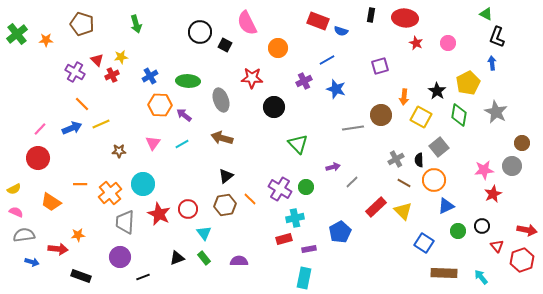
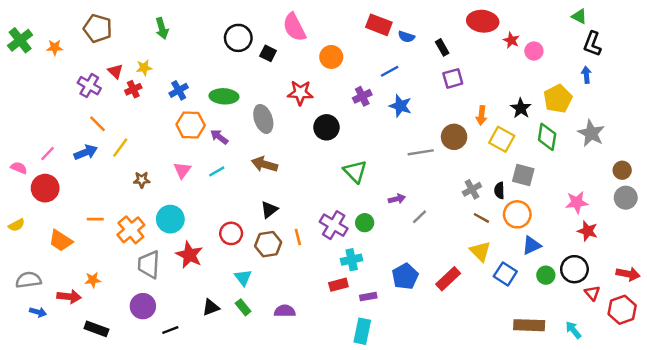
black rectangle: (371, 15) -> (442, 47), moved, turned -40
red star: (416, 43) -> (511, 40), moved
yellow line: (101, 124) -> (120, 148), turned -30
gray square: (439, 147) -> (523, 175), turned -36
gray circle: (512, 166) -> (626, 198), moved
red star: (493, 194) -> (588, 231), turned -30
orange line: (250, 199) -> (298, 237), turned 32
red rectangle: (376, 207) -> (448, 279), moved
red circle: (188, 209) -> (231, 233), moved
pink semicircle: (16, 212) -> (19, 168), moved
black circle: (482, 226) -> (574, 269), size x1.5
blue square: (424, 243) -> (505, 274), moved

